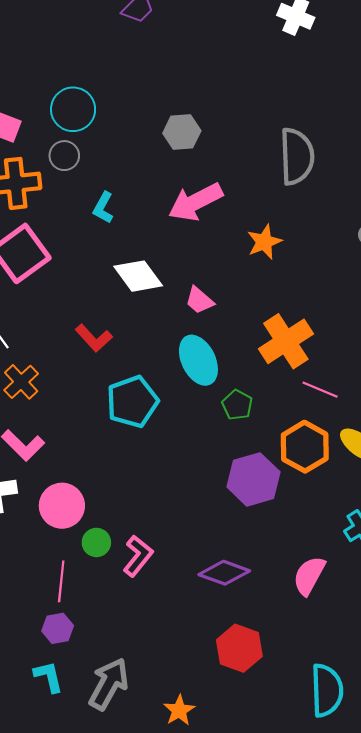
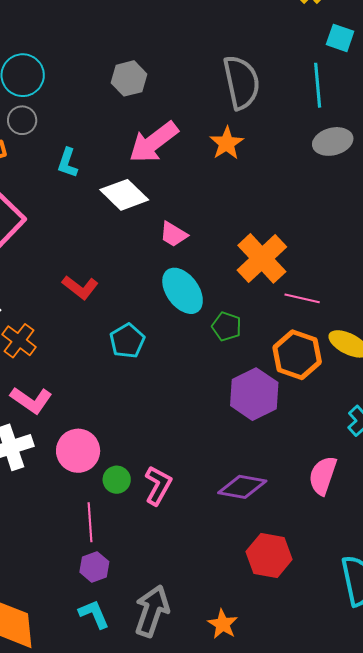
orange star: (264, 242) -> (227, 143), moved
white diamond: (138, 276) -> (124, 195), moved
cyan pentagon: (132, 402) -> (127, 341), size x0.7

